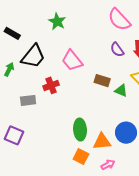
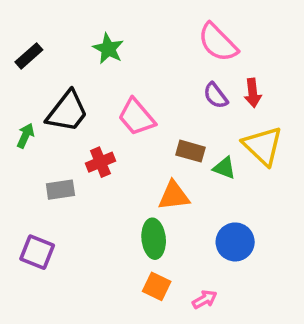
black rectangle: (12, 33) -> (29, 56), moved, turned -70
orange triangle: (102, 142) -> (174, 196), moved

